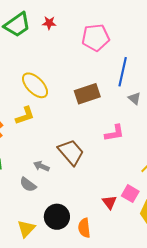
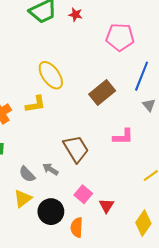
brown rectangle: (87, 94) -> (102, 92), turned -30
gray arrow: (41, 166) -> (50, 169), moved
pink square: (130, 194) -> (83, 194), moved
yellow triangle: (26, 229) -> (23, 198), moved

